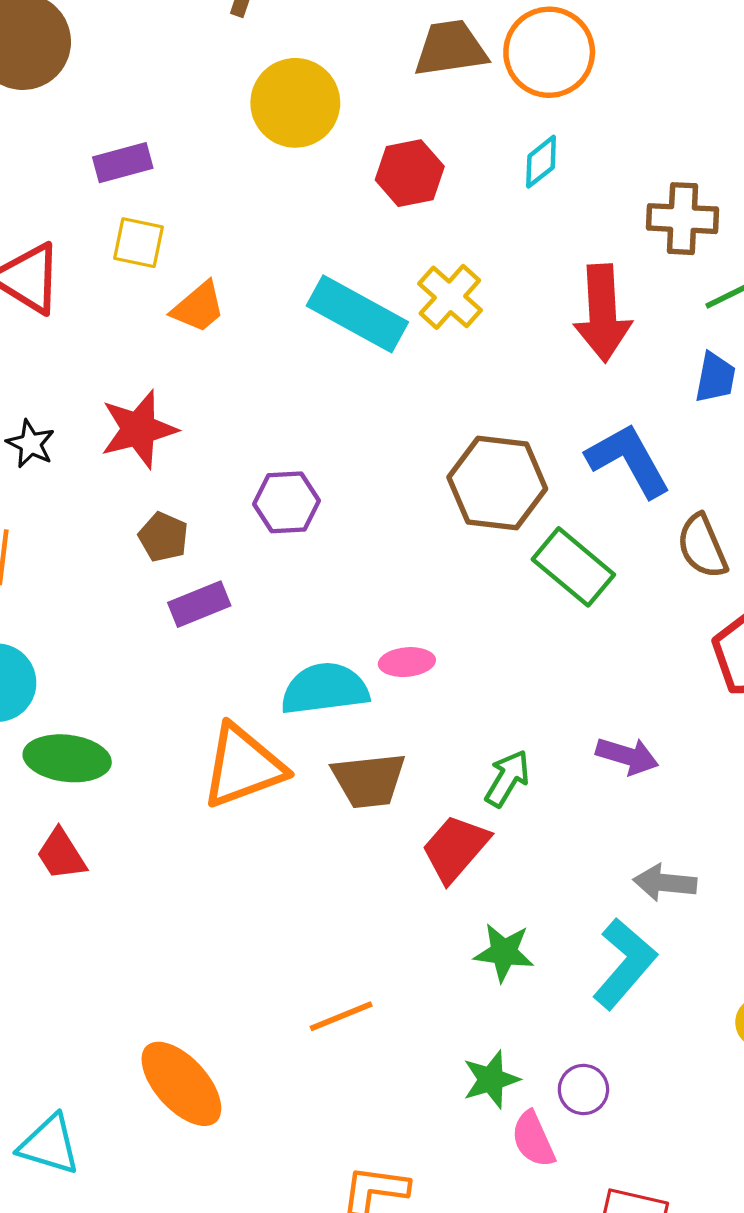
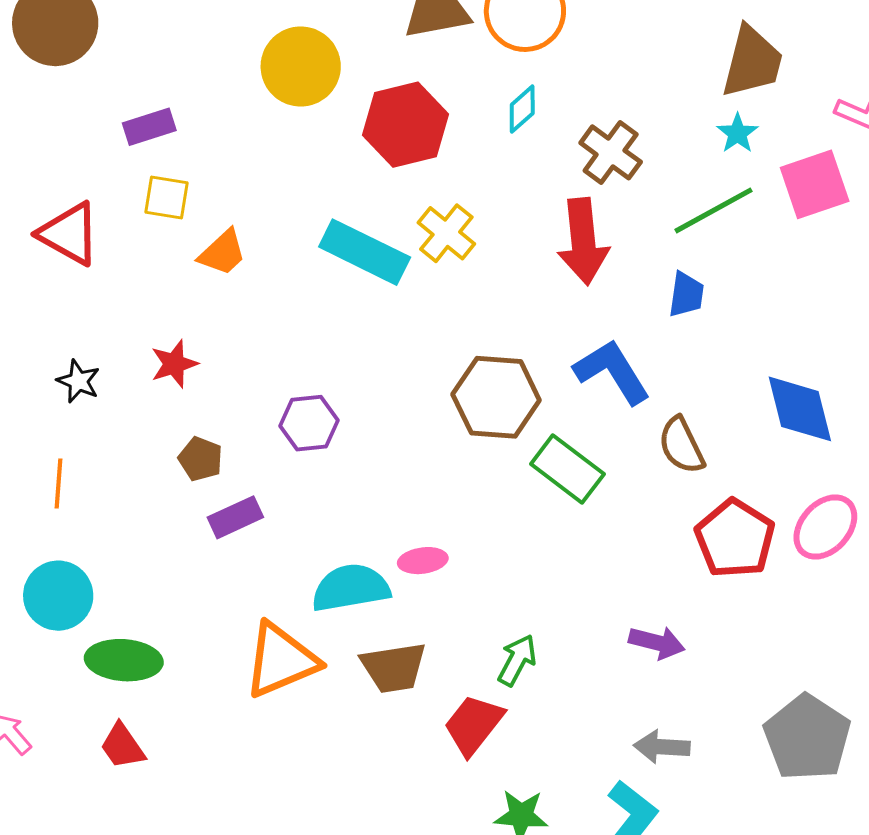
red hexagon: (410, 173) -> (406, 125), size x1.4
brown cross: (682, 219) -> (611, 152), moved, turned 36
red star: (139, 429) -> (174, 364), size x0.7
purple arrow: (627, 756) -> (657, 643), moved

